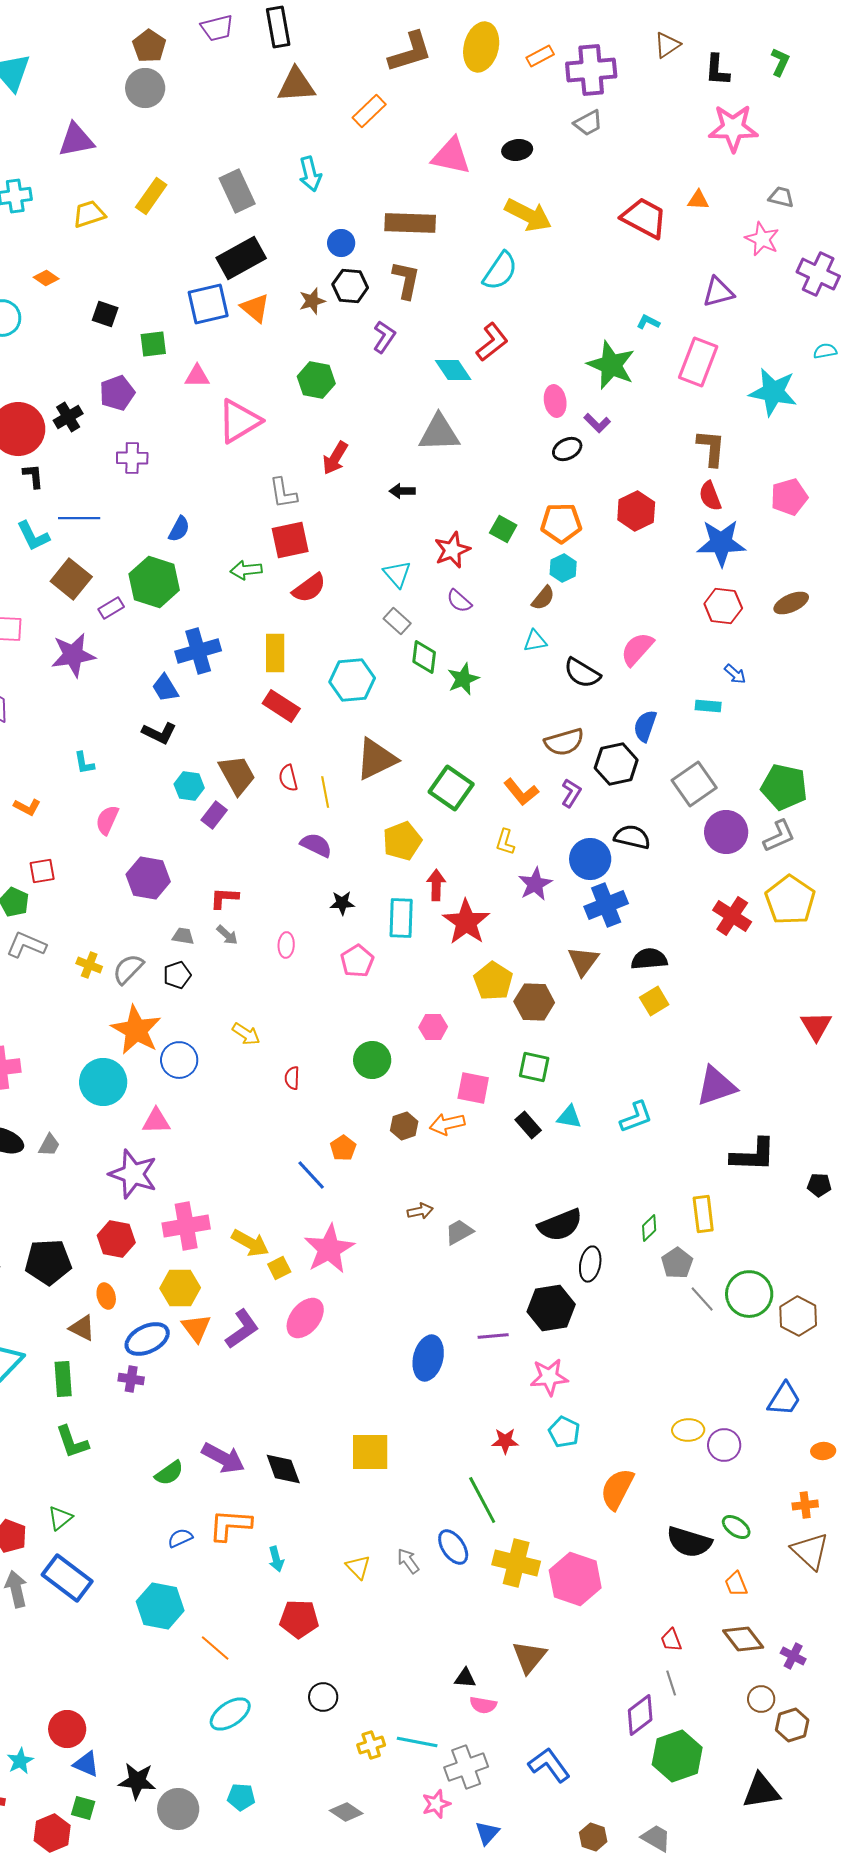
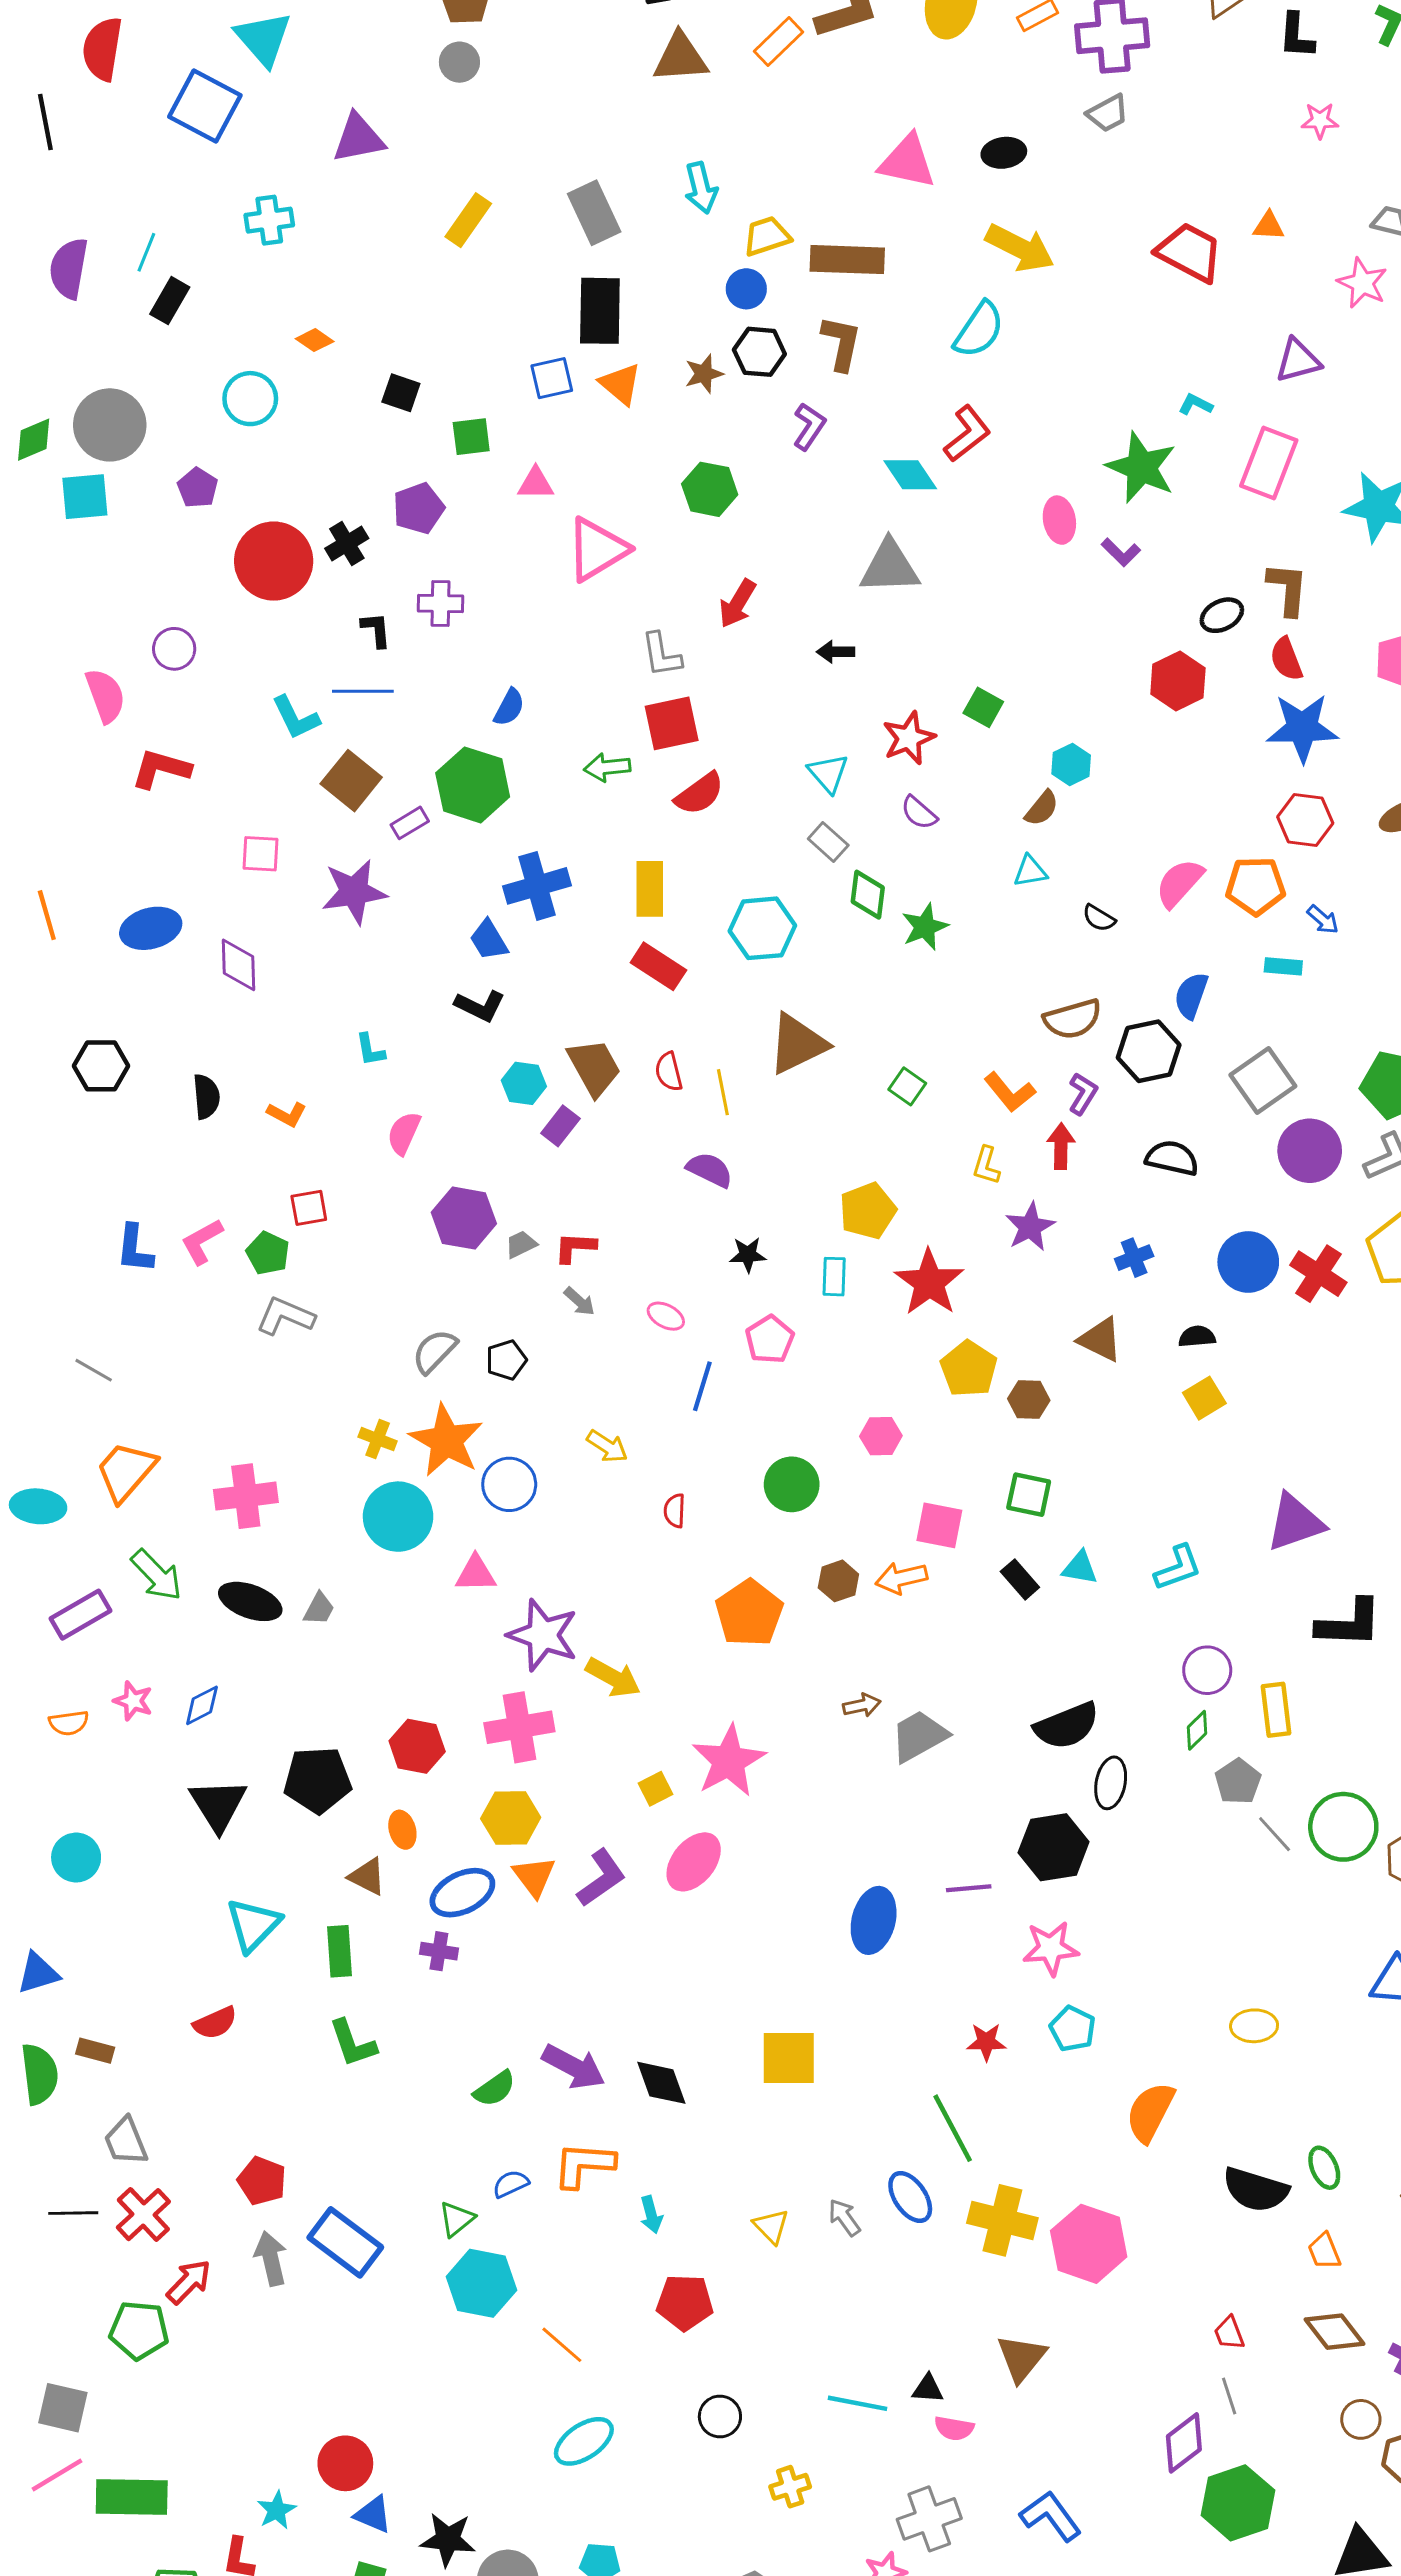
gray circle: (145, 88) -> (459, 62), size x0.7
orange rectangle: (369, 111) -> (778, 42), moved
pink star: (733, 128) -> (1320, 121), size x0.5
yellow trapezoid: (89, 214) -> (767, 236), moved
black rectangle: (241, 258) -> (600, 311), turned -60
blue square: (208, 304) -> (552, 378), size x0.7
black ellipse: (567, 449) -> (1222, 615), moved
black L-shape: (33, 476) -> (376, 630), moved
orange pentagon: (561, 523) -> (1256, 886), moved
black semicircle: (582, 673) -> (1099, 918), size x0.6
green square: (451, 788) -> (907, 1086), size x0.6
yellow pentagon: (402, 841) -> (868, 1211), moved
blue circle: (590, 859) -> (1248, 1262), moved
red arrow: (436, 885) -> (1061, 1146), moved
blue cross: (606, 905) -> (1134, 1258), size x0.6
cyan rectangle: (401, 918) -> (834, 1277), size x0.7
gray trapezoid: (183, 936) -> (521, 1244), moved, turned -35
pink ellipse: (286, 945) -> (666, 1316), turned -65
black semicircle: (649, 959) -> (1197, 1337), size x0.7
brown triangle: (583, 961) -> (1100, 1340), turned -40
yellow cross: (89, 965) -> (378, 1439), moved
brown hexagon: (534, 1002) -> (1029, 1400), size x0.7
orange pentagon: (343, 1148) -> (749, 1613), size x1.8
purple star: (133, 1174) -> (543, 1635), moved
blue line: (311, 1175) -> (702, 1386), moved, turned 60
gray trapezoid: (459, 1232) -> (919, 1736), size x1.4
yellow arrow: (250, 1243) -> (613, 1678), moved
purple circle: (724, 1445) -> (1207, 1670), moved
green triangle: (60, 1518) -> (457, 2219), moved
green ellipse: (736, 1527) -> (1324, 2168), turned 32
cyan line: (417, 1742) -> (857, 2403), moved

